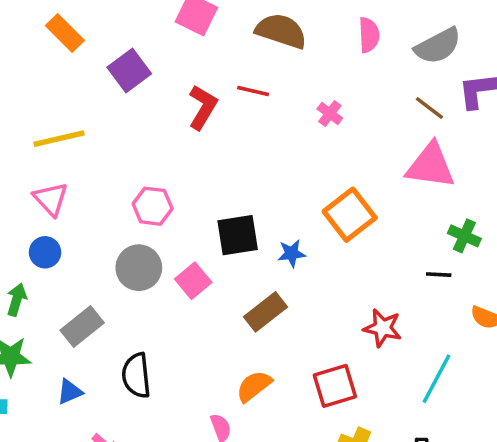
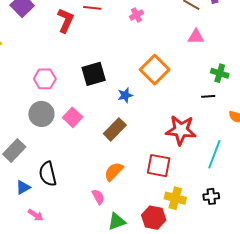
pink cross: (330, 114) -> (136, 15), turned 32
pink triangle: (430, 166) -> (196, 37), size x0.6
black square: (238, 235) -> (94, 74), moved
red star: (383, 328) -> (181, 130), size x1.4
red square: (335, 386) -> (159, 166), turned 35
blue triangle: (70, 392) -> (23, 187), moved

